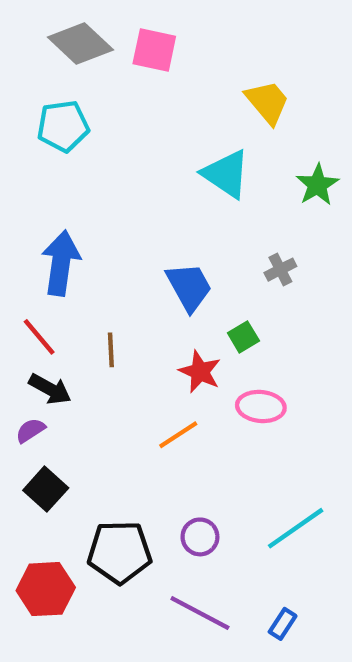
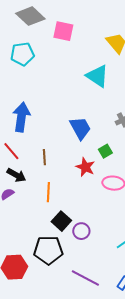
pink square: (154, 50) -> (63, 31), moved
orange line: (178, 435) -> (48, 192), moved, turned -54
black square: (46, 489) -> (61, 221), moved
purple circle: (200, 537) -> (81, 231), moved

